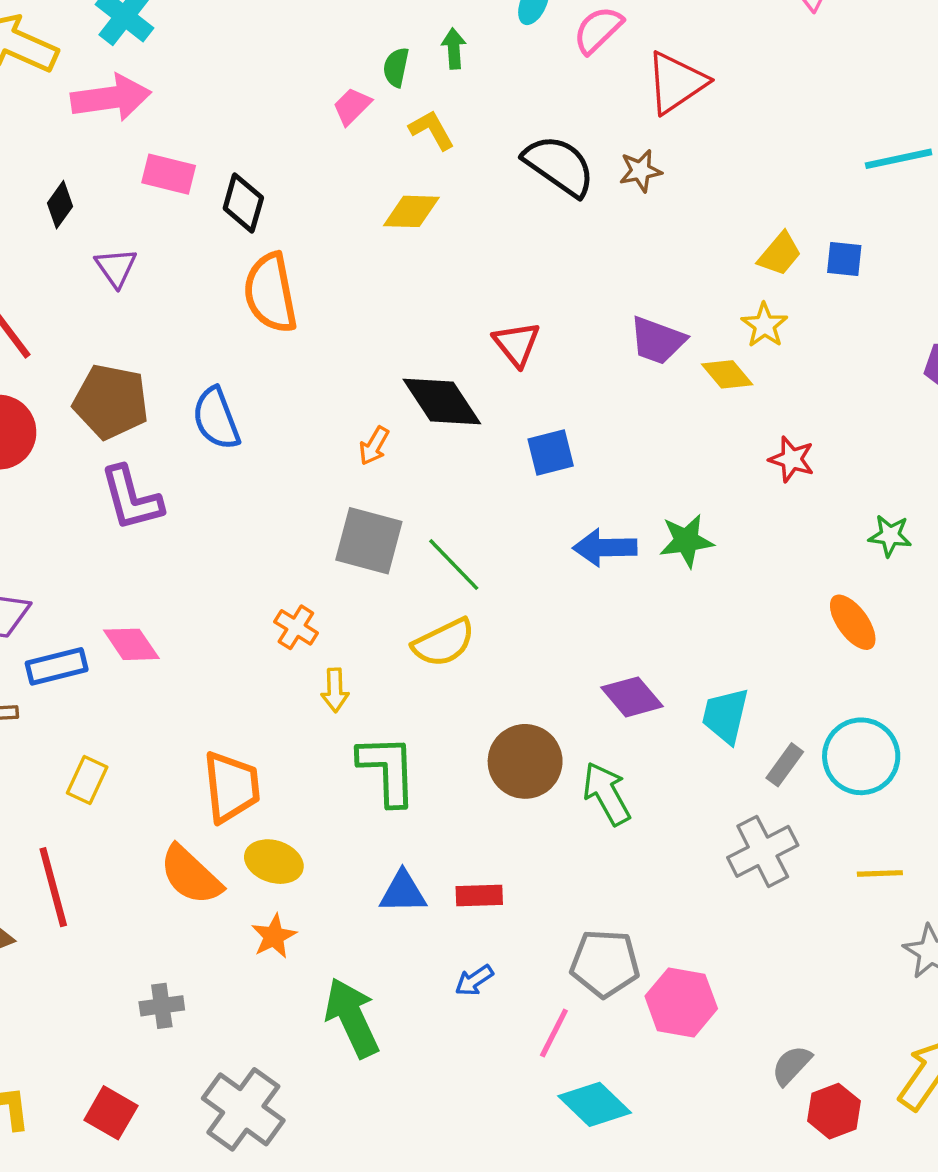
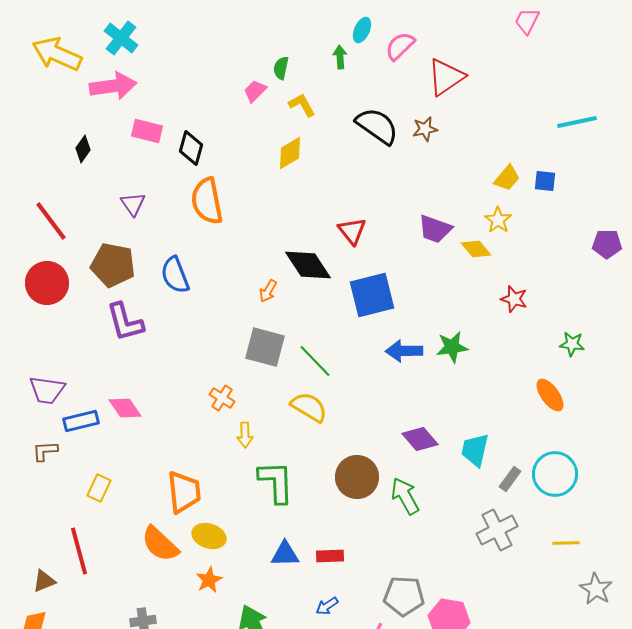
green arrow: (454, 49) -> (340, 57), moved
yellow diamond: (411, 211) -> (290, 153), turned -32
purple triangle: (116, 267) -> (133, 204), moved
blue square: (551, 452) -> (372, 295), size x1.6
yellow semicircle: (444, 643) -> (309, 407), turned -123

